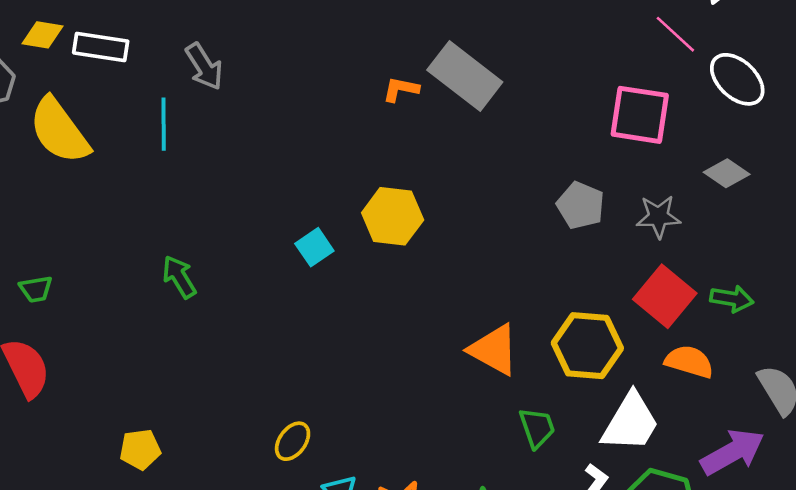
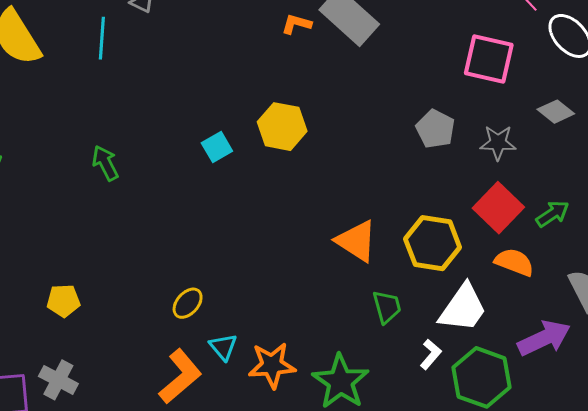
green arrow: (732, 299) -> (553, 214), turned -48

